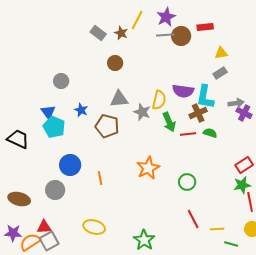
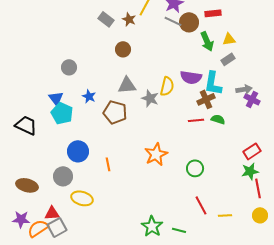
gray line: (165, 35) -> (173, 21), turned 30
green arrow: (169, 122) -> (207, 41), moved
yellow ellipse: (94, 227) -> (82, 198), moved
green line: (231, 244) -> (179, 230), moved

